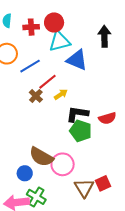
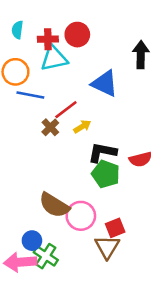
cyan triangle: (60, 41) -> (54, 58), moved
blue line: (30, 66) -> (30, 95), moved, turned 40
blue circle: (25, 173) -> (32, 241), moved
red square: (103, 183) -> (115, 228), moved

